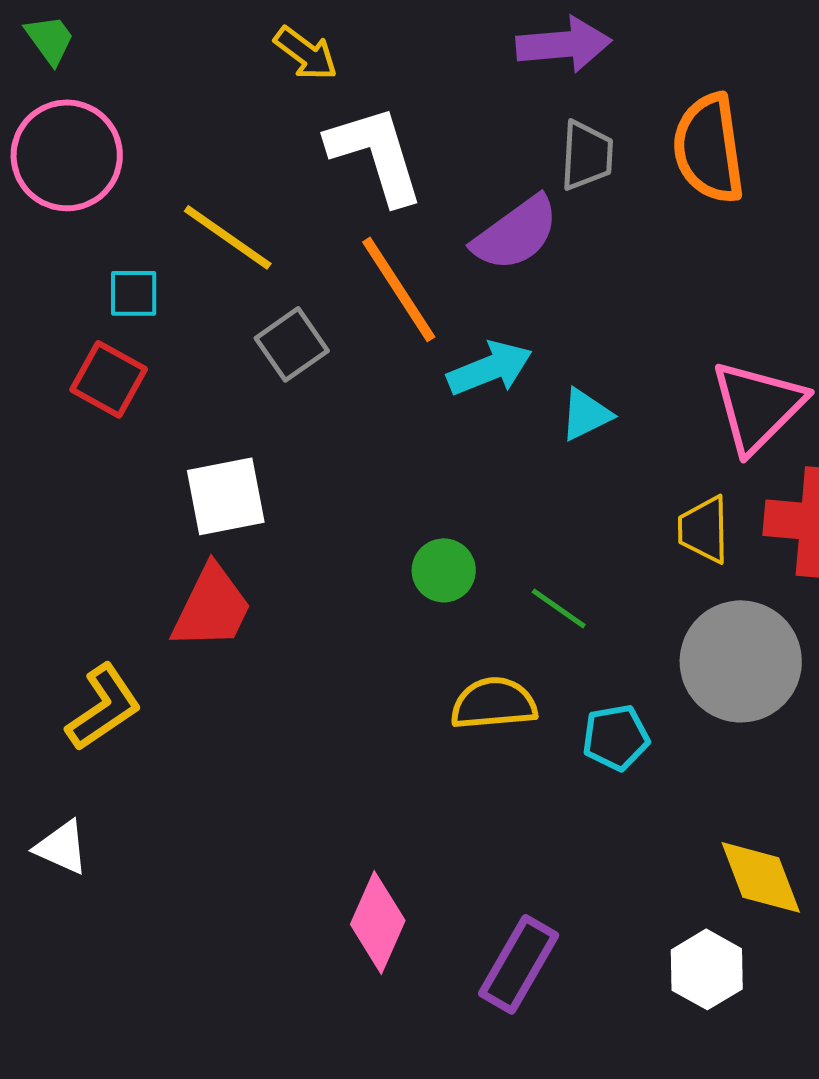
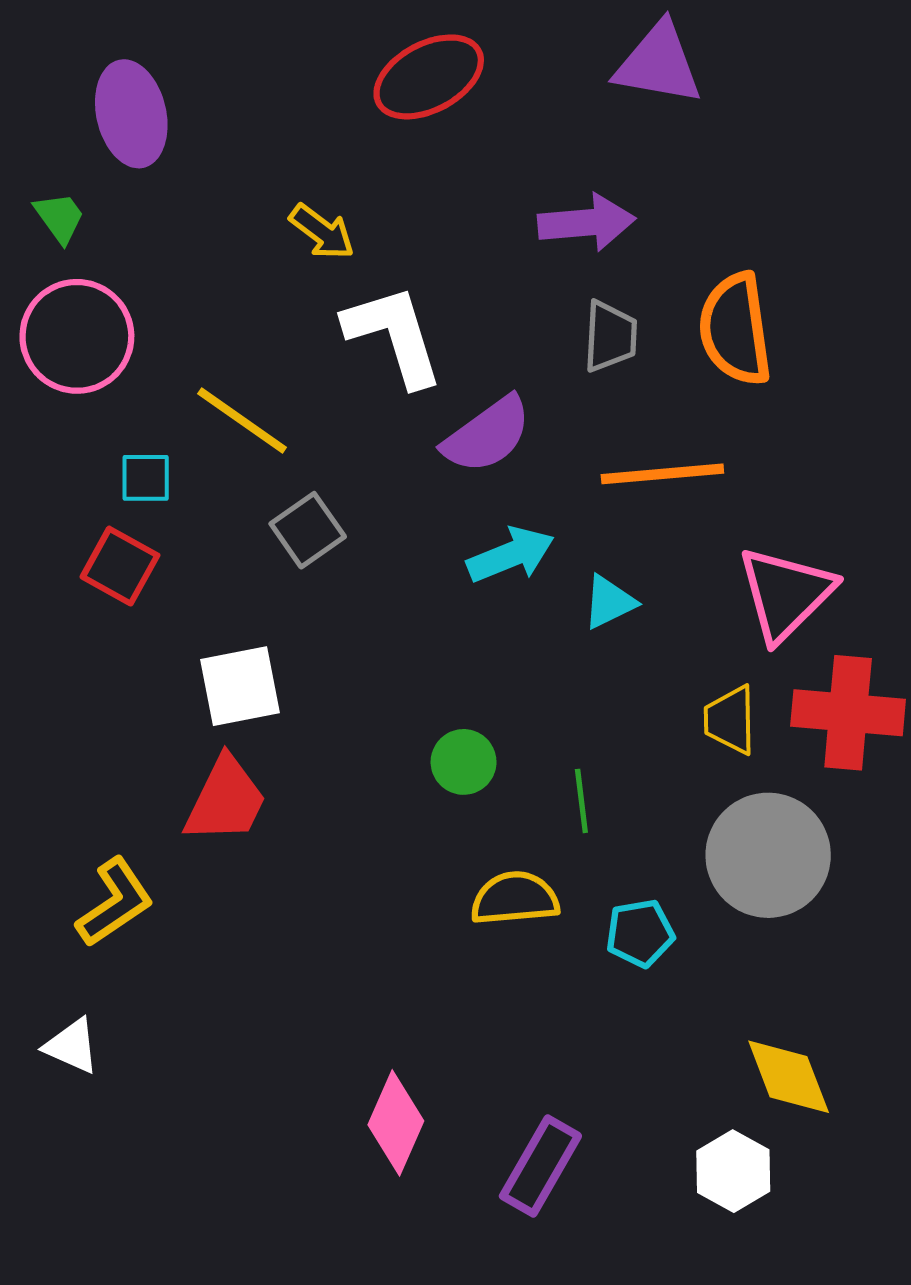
purple semicircle: (516, 233) -> (487, 435), moved
orange line: (399, 289) -> (662, 474), moved, turned -62
green line: (559, 608) -> (581, 801), turned 48

